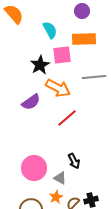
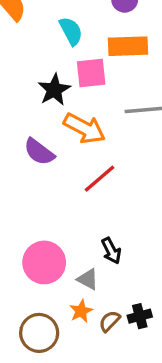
purple semicircle: (31, 102) -> (39, 152), turned 72

